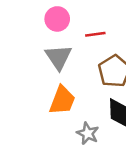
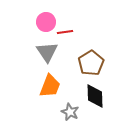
red line: (95, 34) -> (65, 32), moved

